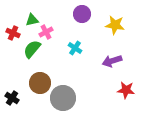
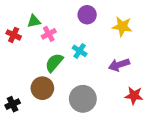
green semicircle: (32, 49) -> (54, 63), moved
black cross: (12, 98) -> (13, 104), turned 32
gray circle: (63, 98) -> (83, 99), moved

